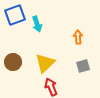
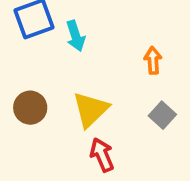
gray square: (83, 66) -> (162, 115), turned -32

